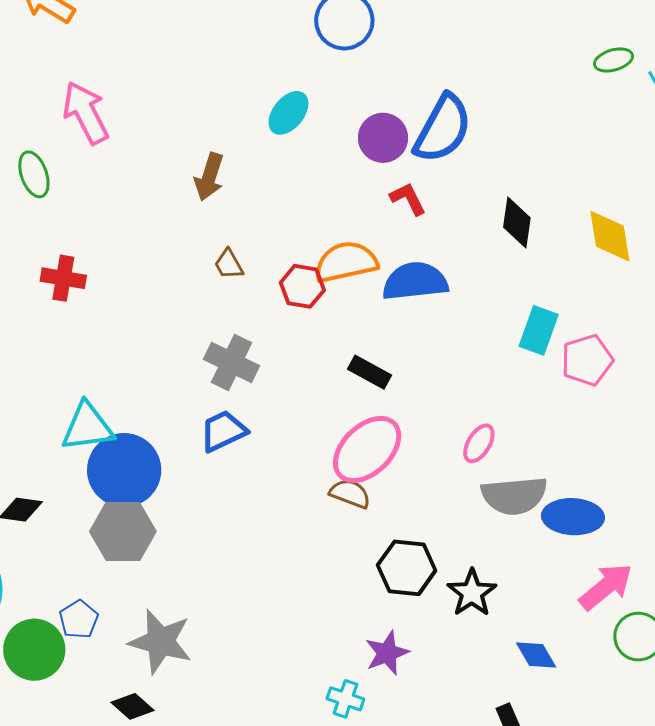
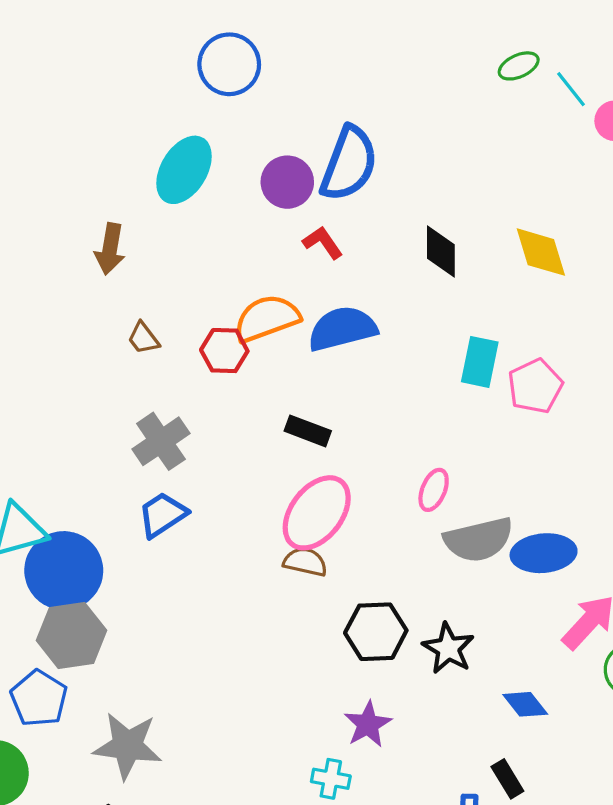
cyan ellipse: (288, 113) -> (184, 170), size x1.4
gray cross: (232, 363) -> (161, 441), turned 38
blue pentagon: (79, 619) -> (39, 698), moved, size x1.4

